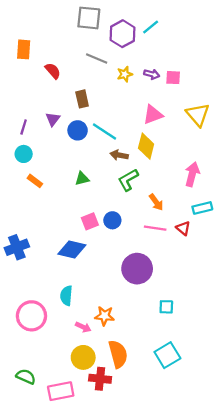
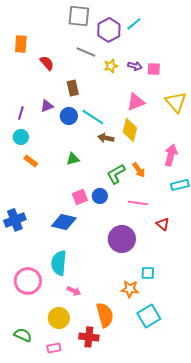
purple triangle: (53, 119) -> (47, 106), turned 32
green L-shape: (128, 180) -> (116, 174), moved
orange arrow: (156, 202) -> (139, 170), moved
red triangle: (183, 228) -> (163, 224), moved
cyan semicircle: (66, 296) -> (59, 263), size x1.4
orange star: (105, 316) -> (130, 289), moved
yellow circle: (83, 357) -> (59, 318), moved
pink rectangle: (61, 391) -> (54, 348), size x0.6

